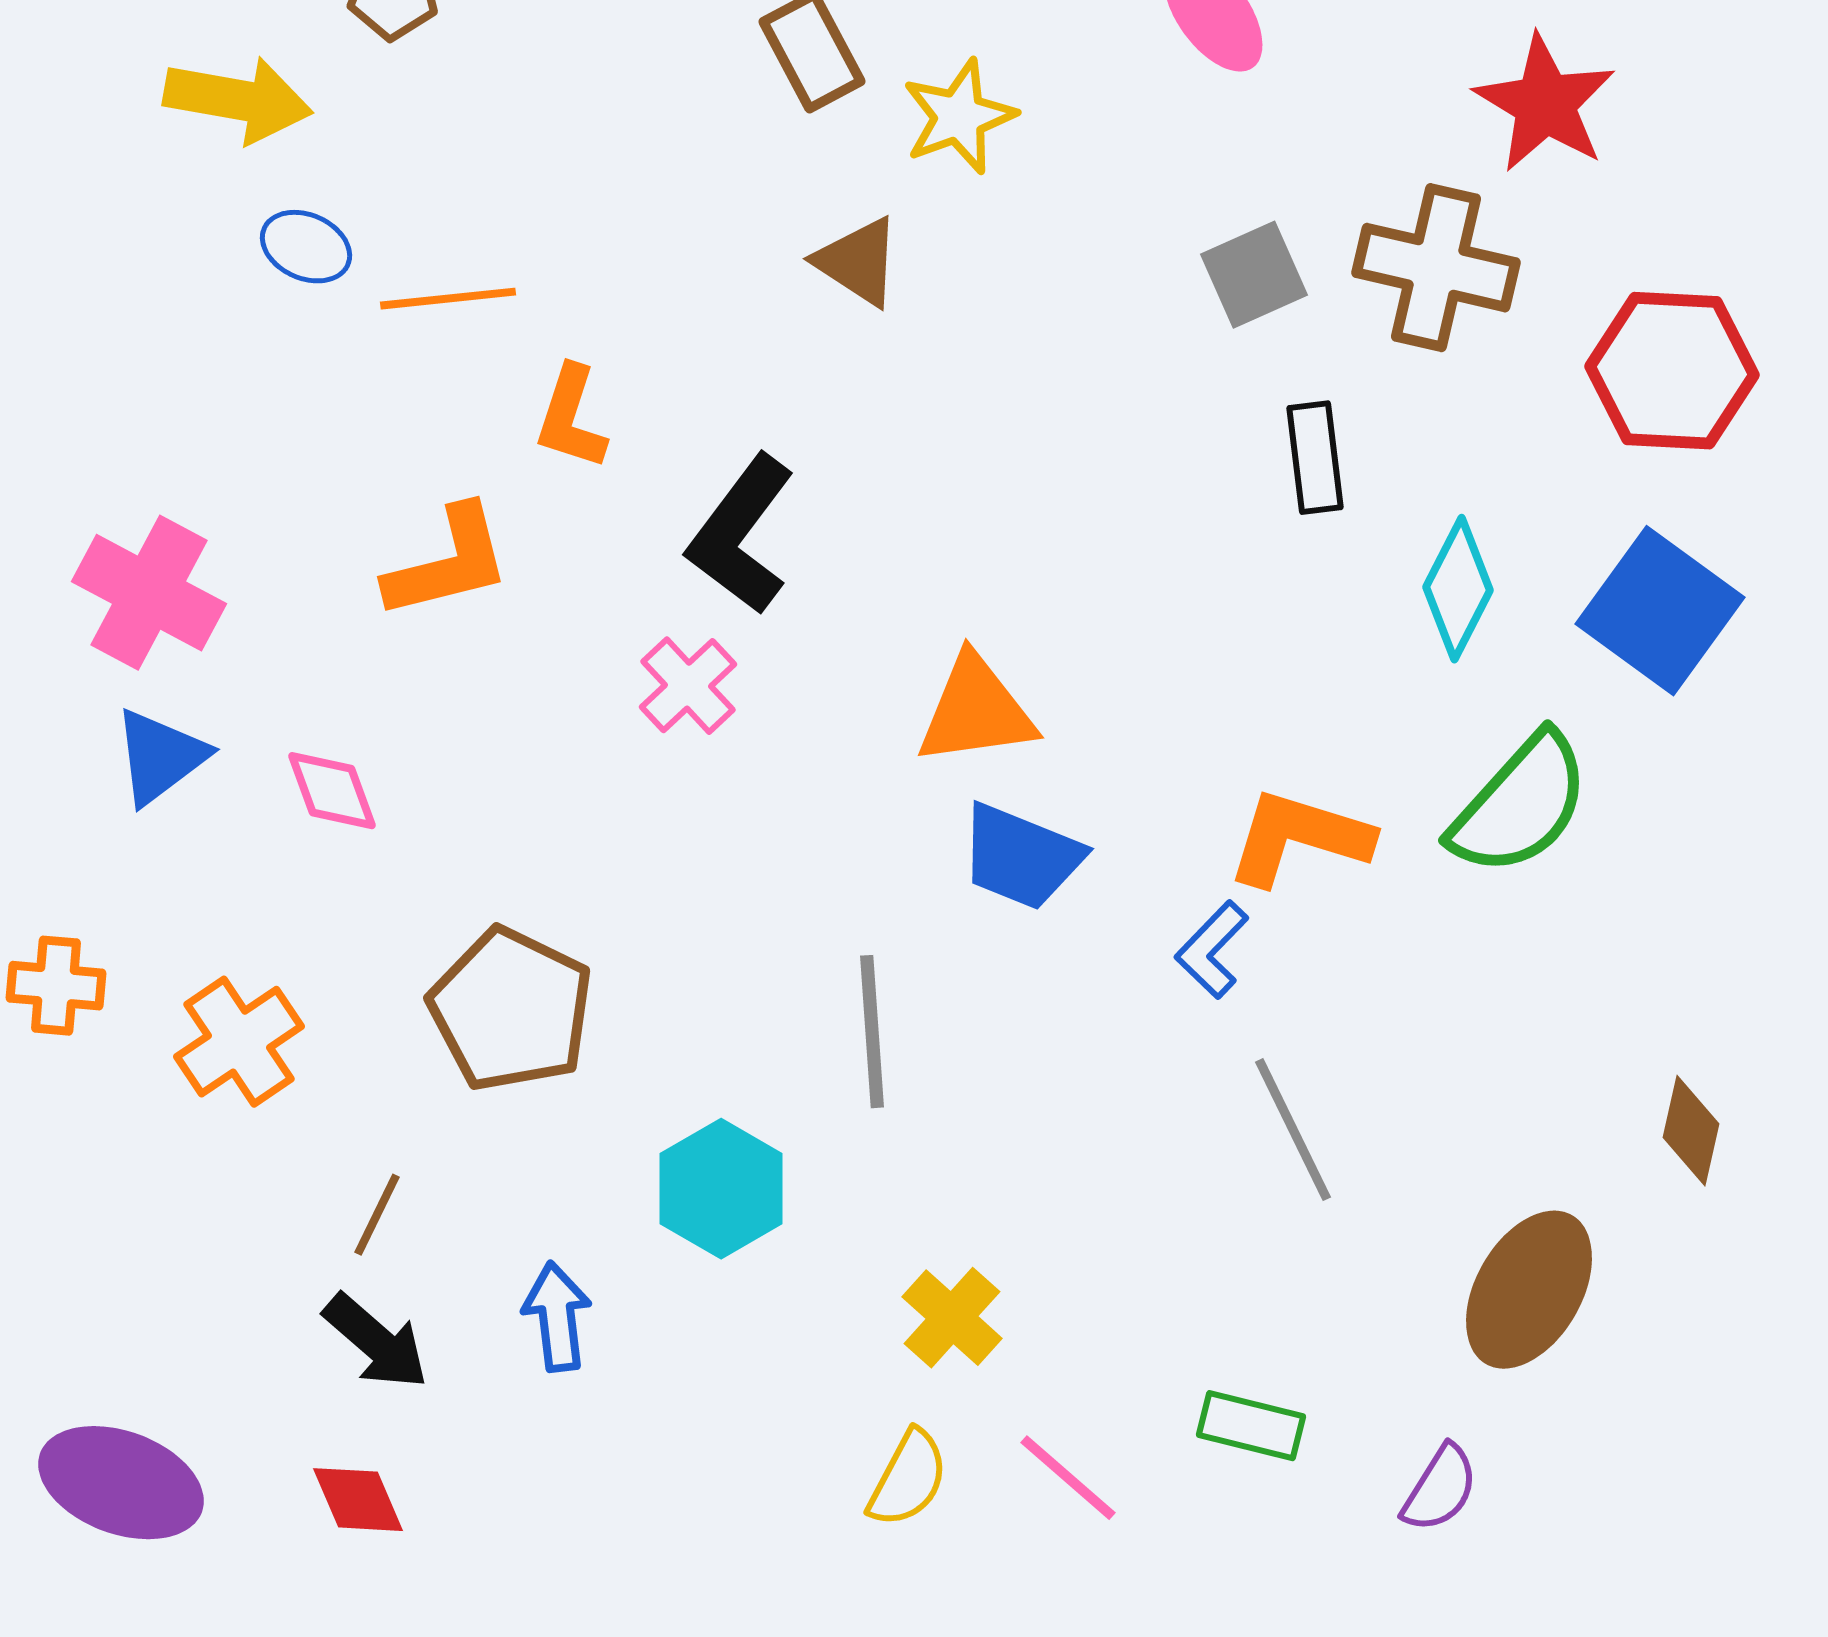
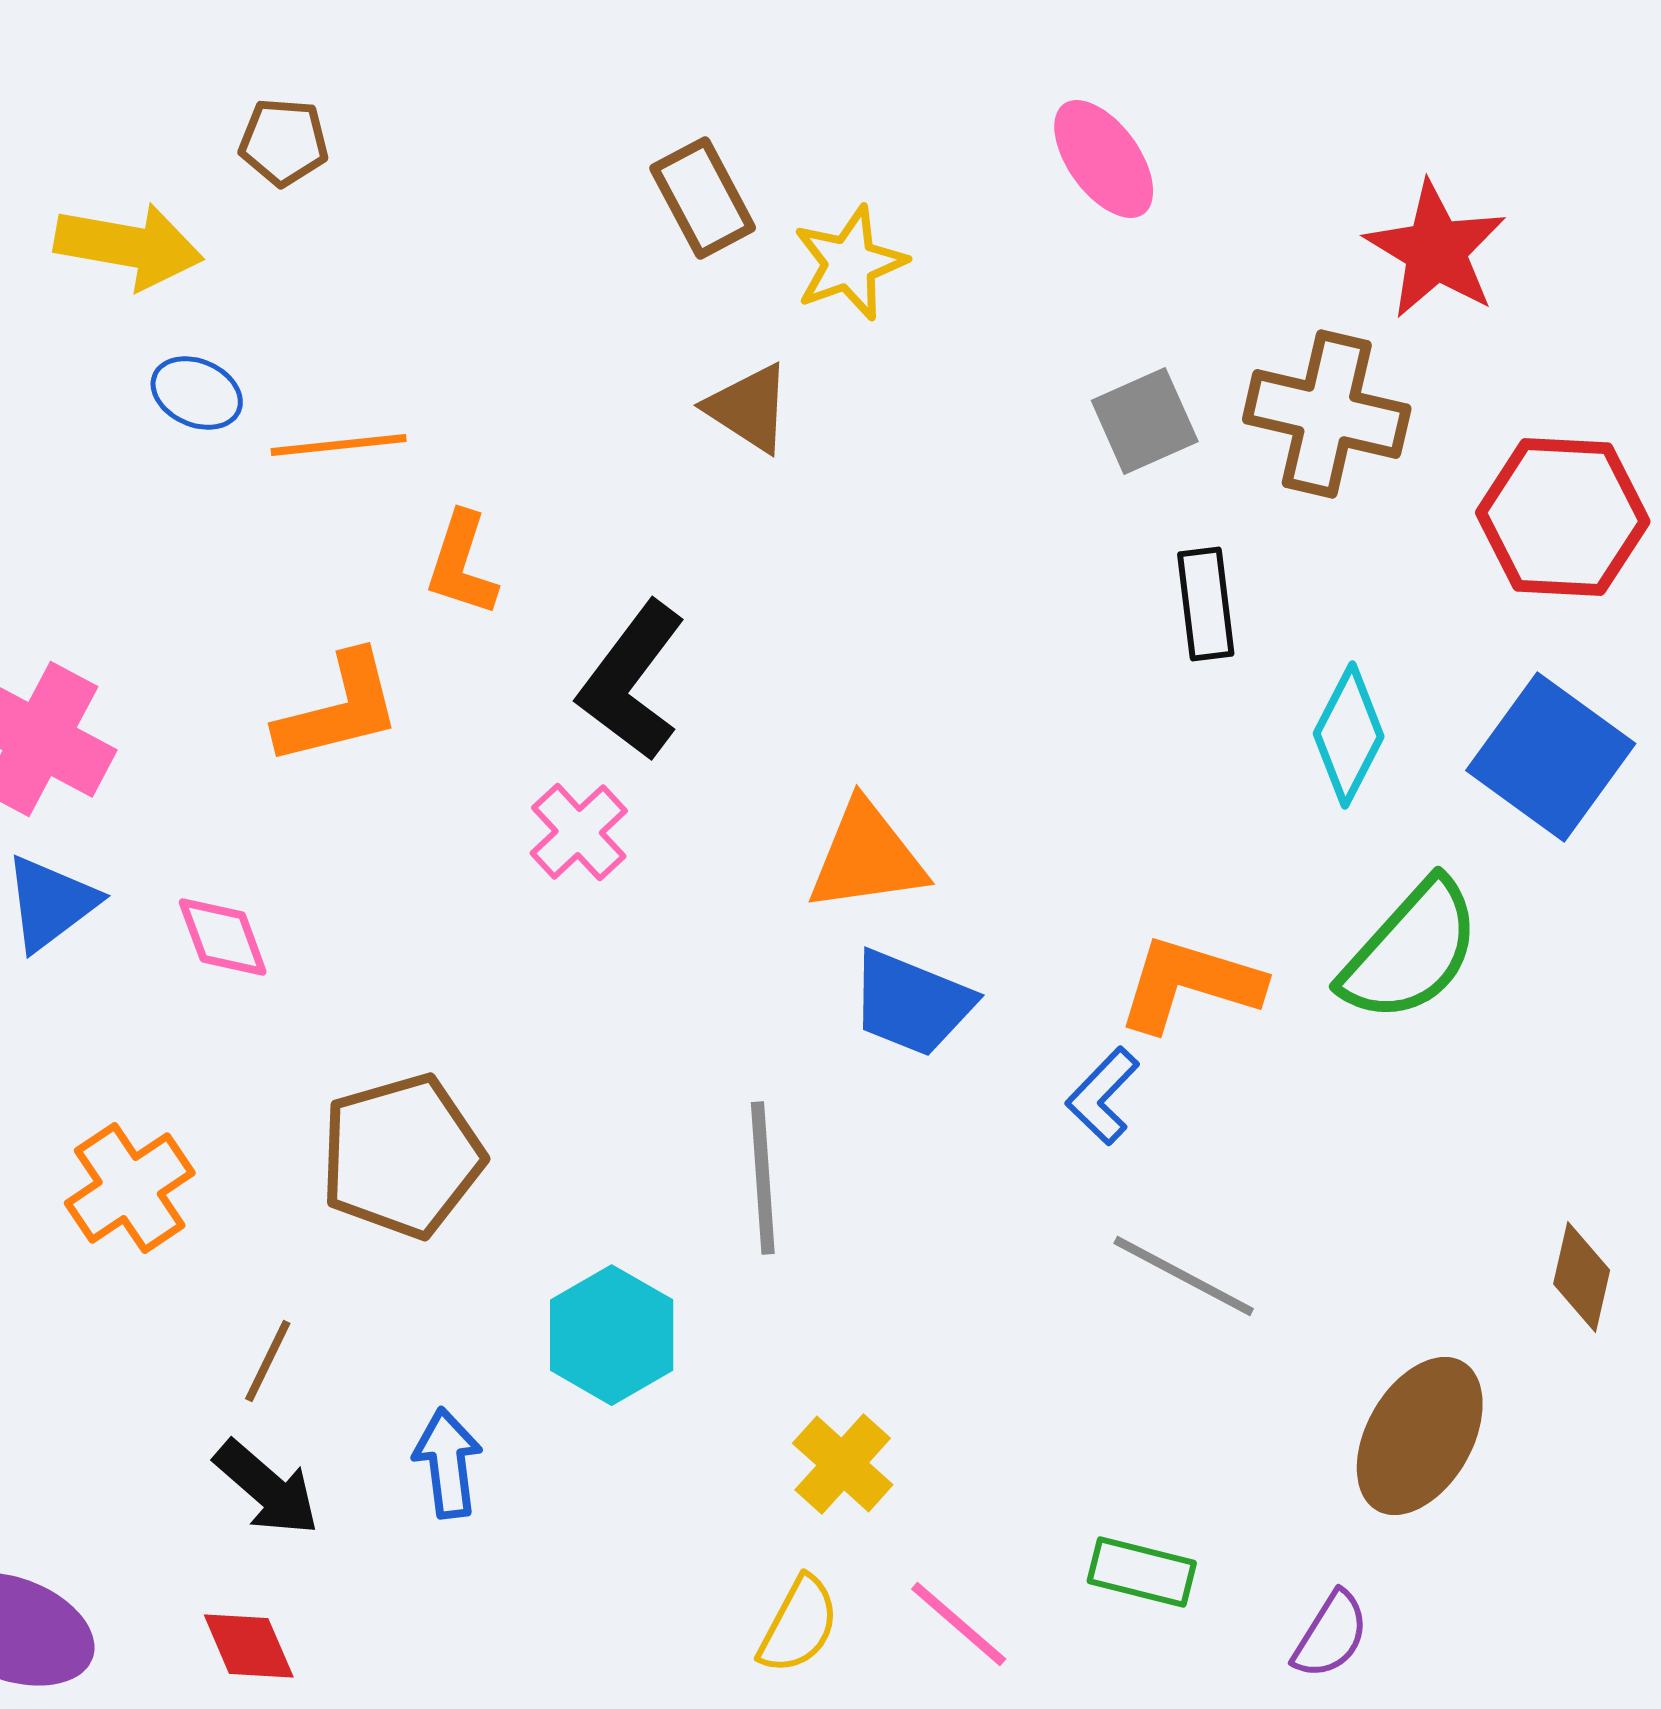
brown pentagon: (511, 1010) -> (402, 1156), turned 30
gray line: (1293, 1130) -> (1184, 1276), turned -36

